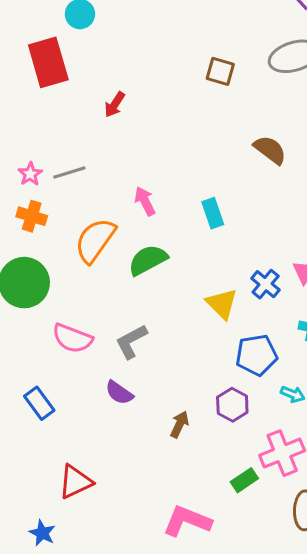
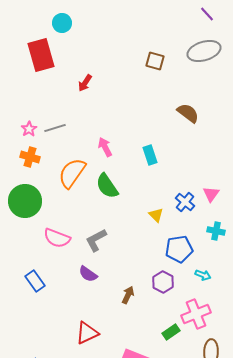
green semicircle: (148, 260) -> (107, 186), turned -96
yellow triangle: (222, 304) -> (156, 215), size x0.7
red triangle: (75, 482) -> (87, 333), moved

